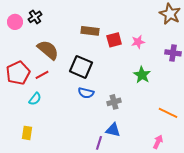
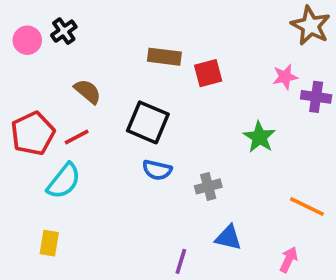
pink star: (138, 42) -> (285, 77), moved
brown semicircle: (48, 50) -> (88, 91), size x0.7
cyan semicircle: (35, 99) -> (64, 181), size x1.5
blue triangle: (113, 130) -> (228, 238), moved

